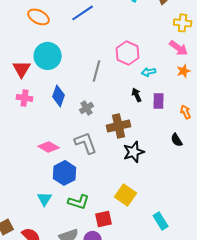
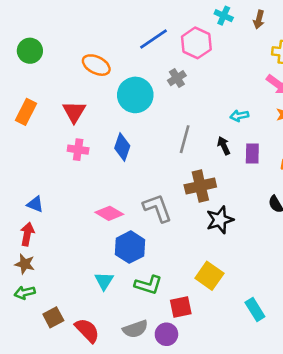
orange ellipse: (39, 17) -> (96, 65), moved
pink hexagon: (128, 53) -> (196, 43), moved
cyan circle: (48, 56) -> (135, 95), moved
gray line: (97, 71) -> (185, 139), moved
gray cross: (87, 108) -> (177, 78), moved

